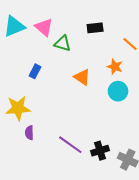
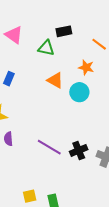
green triangle: (62, 43) -> (46, 48), moved
cyan circle: (118, 91) -> (79, 92), moved

